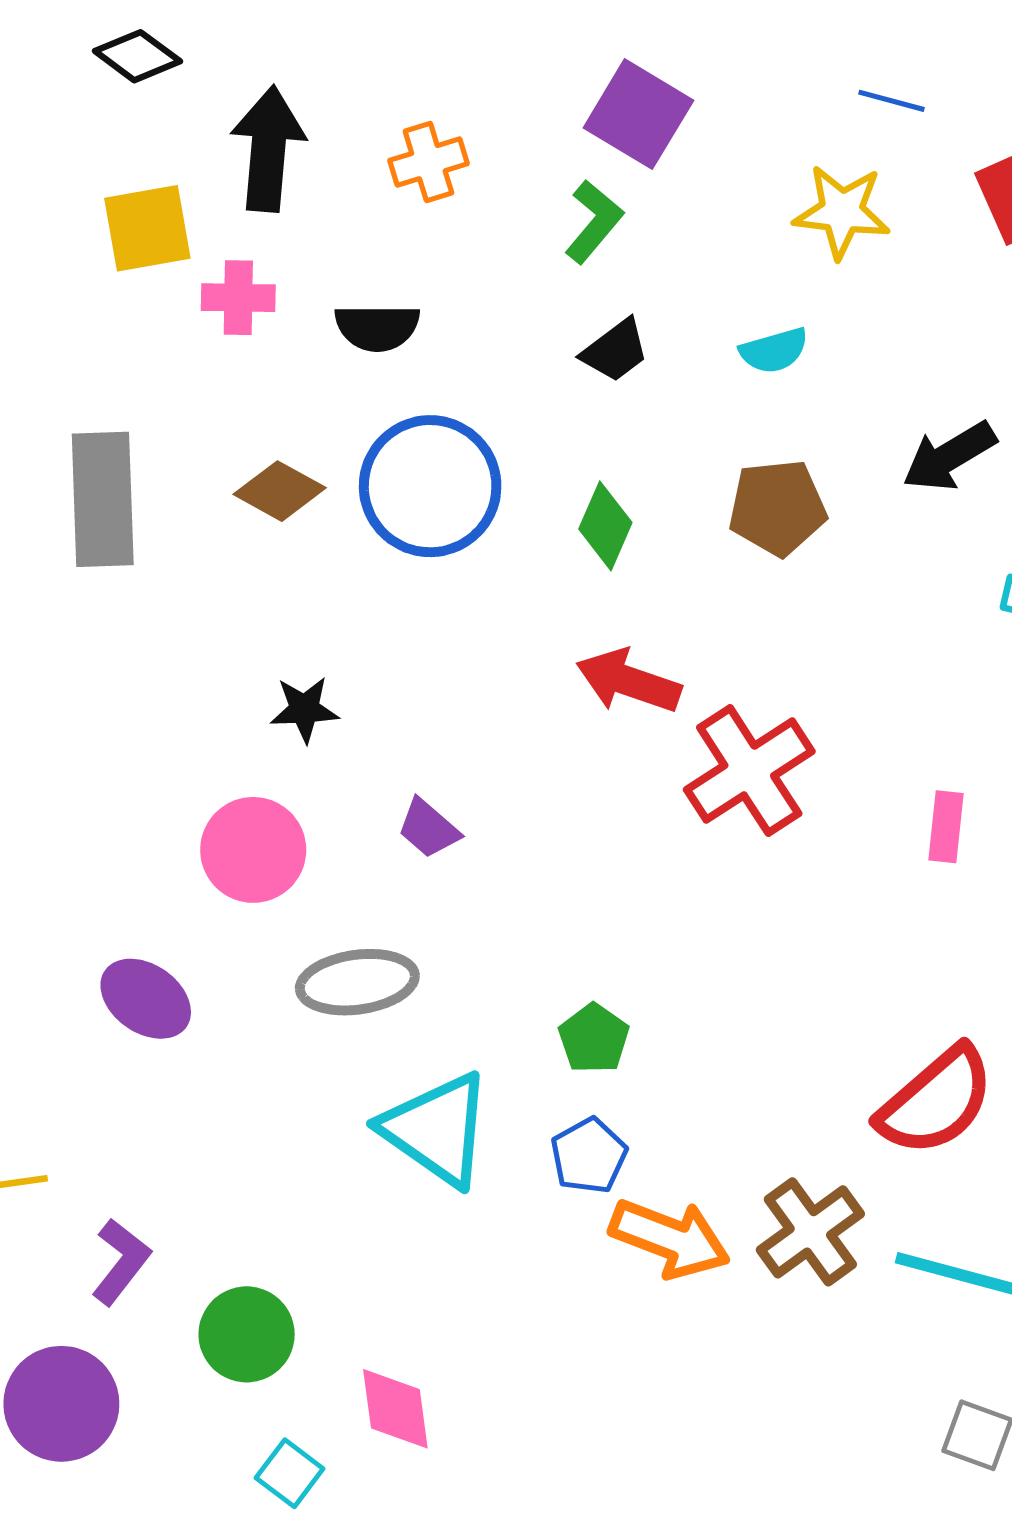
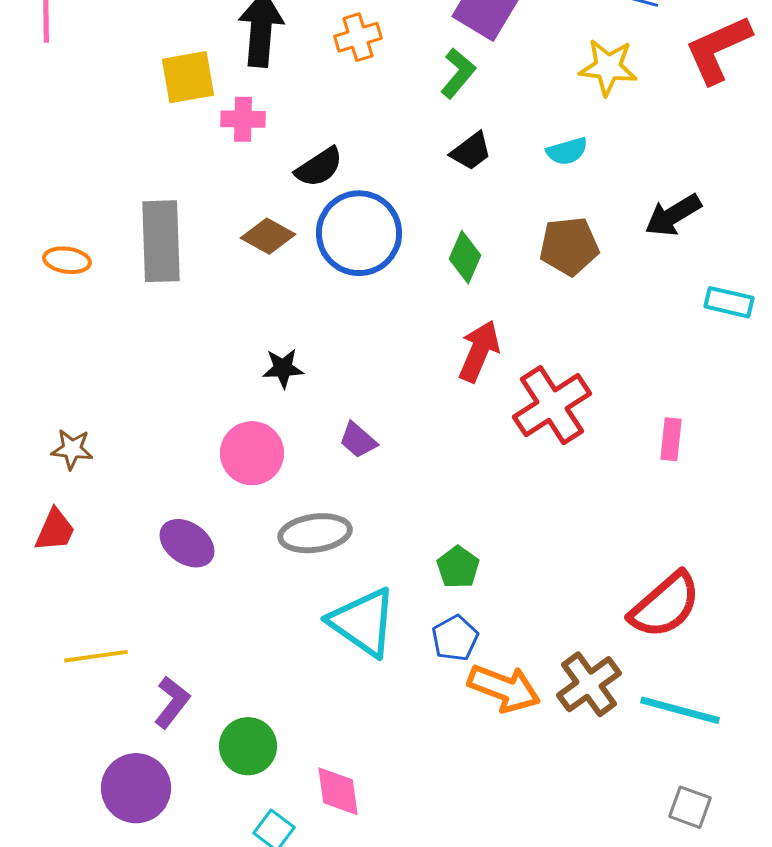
black semicircle: (377, 327) -> (319, 167), moved, turned -33
red arrow: (629, 681) -> (479, 351), turned 94

